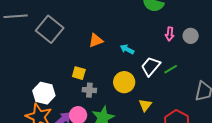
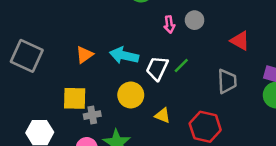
cyan arrow: (127, 49) -> (124, 55), size x1.6
yellow square: (79, 73) -> (75, 98), size x1.5
yellow triangle: (145, 105) -> (163, 116), turned -32

